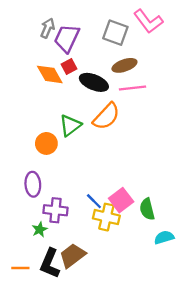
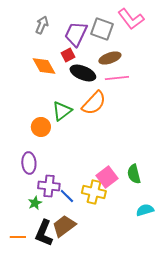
purple trapezoid: (67, 38) -> (76, 34), moved
red square: (69, 67) -> (68, 55), moved
blue line: (94, 201) -> (67, 196), moved
green semicircle: (147, 209) -> (134, 174), moved

